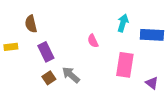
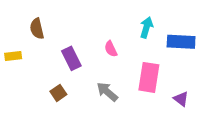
purple rectangle: (46, 52) -> (71, 58), moved
gray arrow: (71, 75) -> (107, 92), moved

